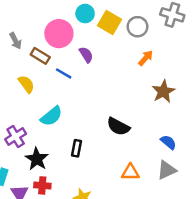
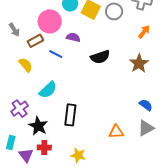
purple semicircle: (86, 55) -> (73, 37), turned -40
brown rectangle: (40, 56) -> (35, 41), turned -56
orange arrow: (146, 58) -> (144, 32), moved
black semicircle: (118, 127) -> (100, 57), moved, turned -42
black rectangle: (76, 148) -> (70, 115), size x1.5

